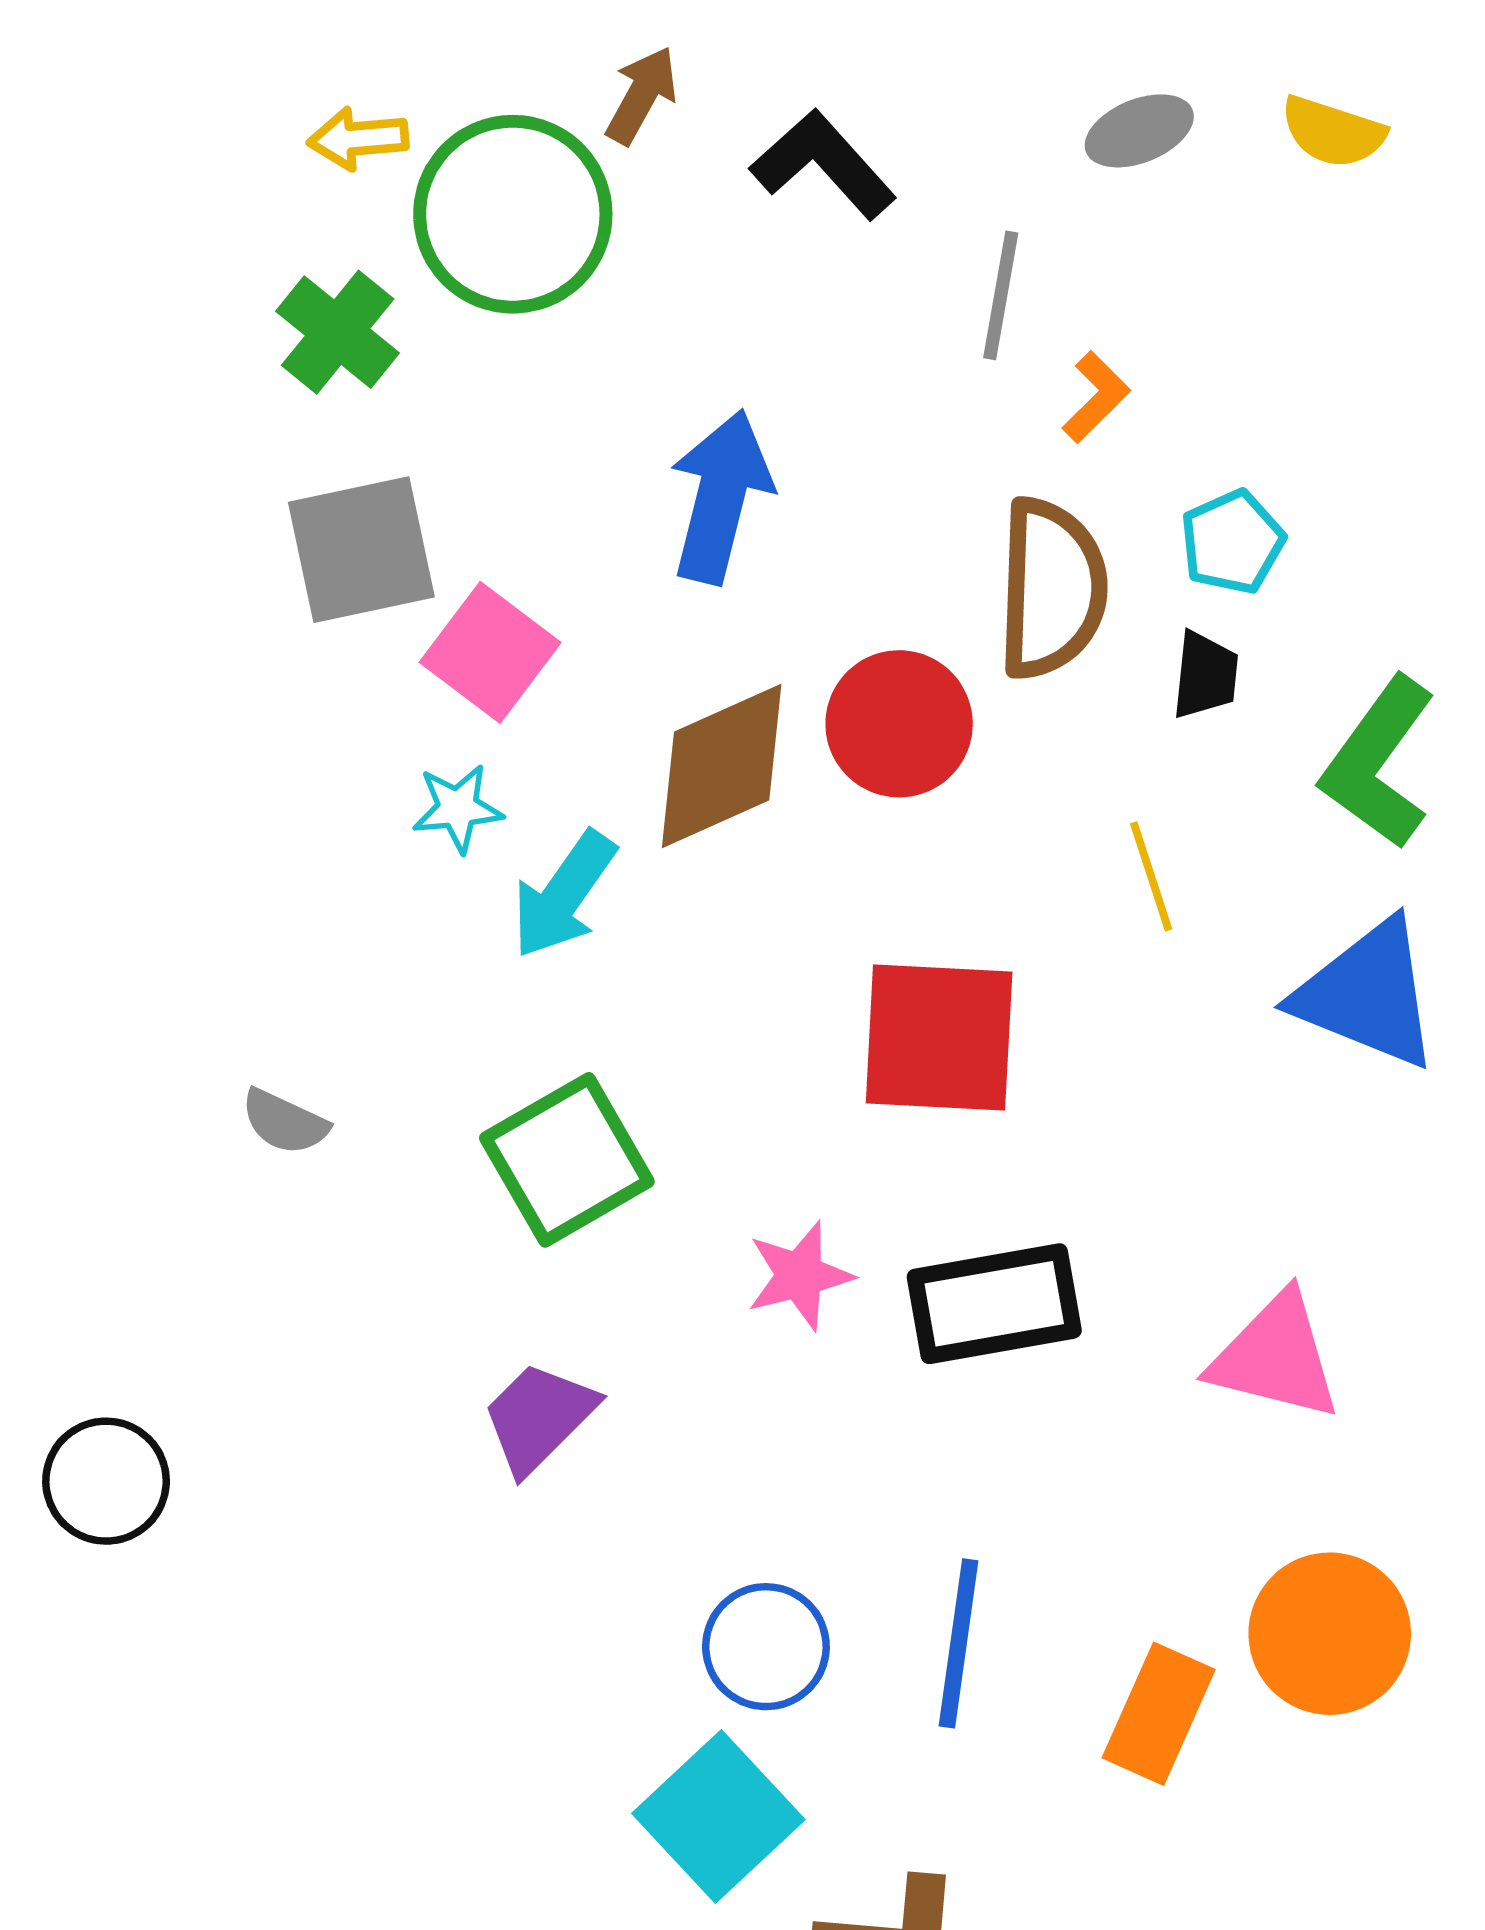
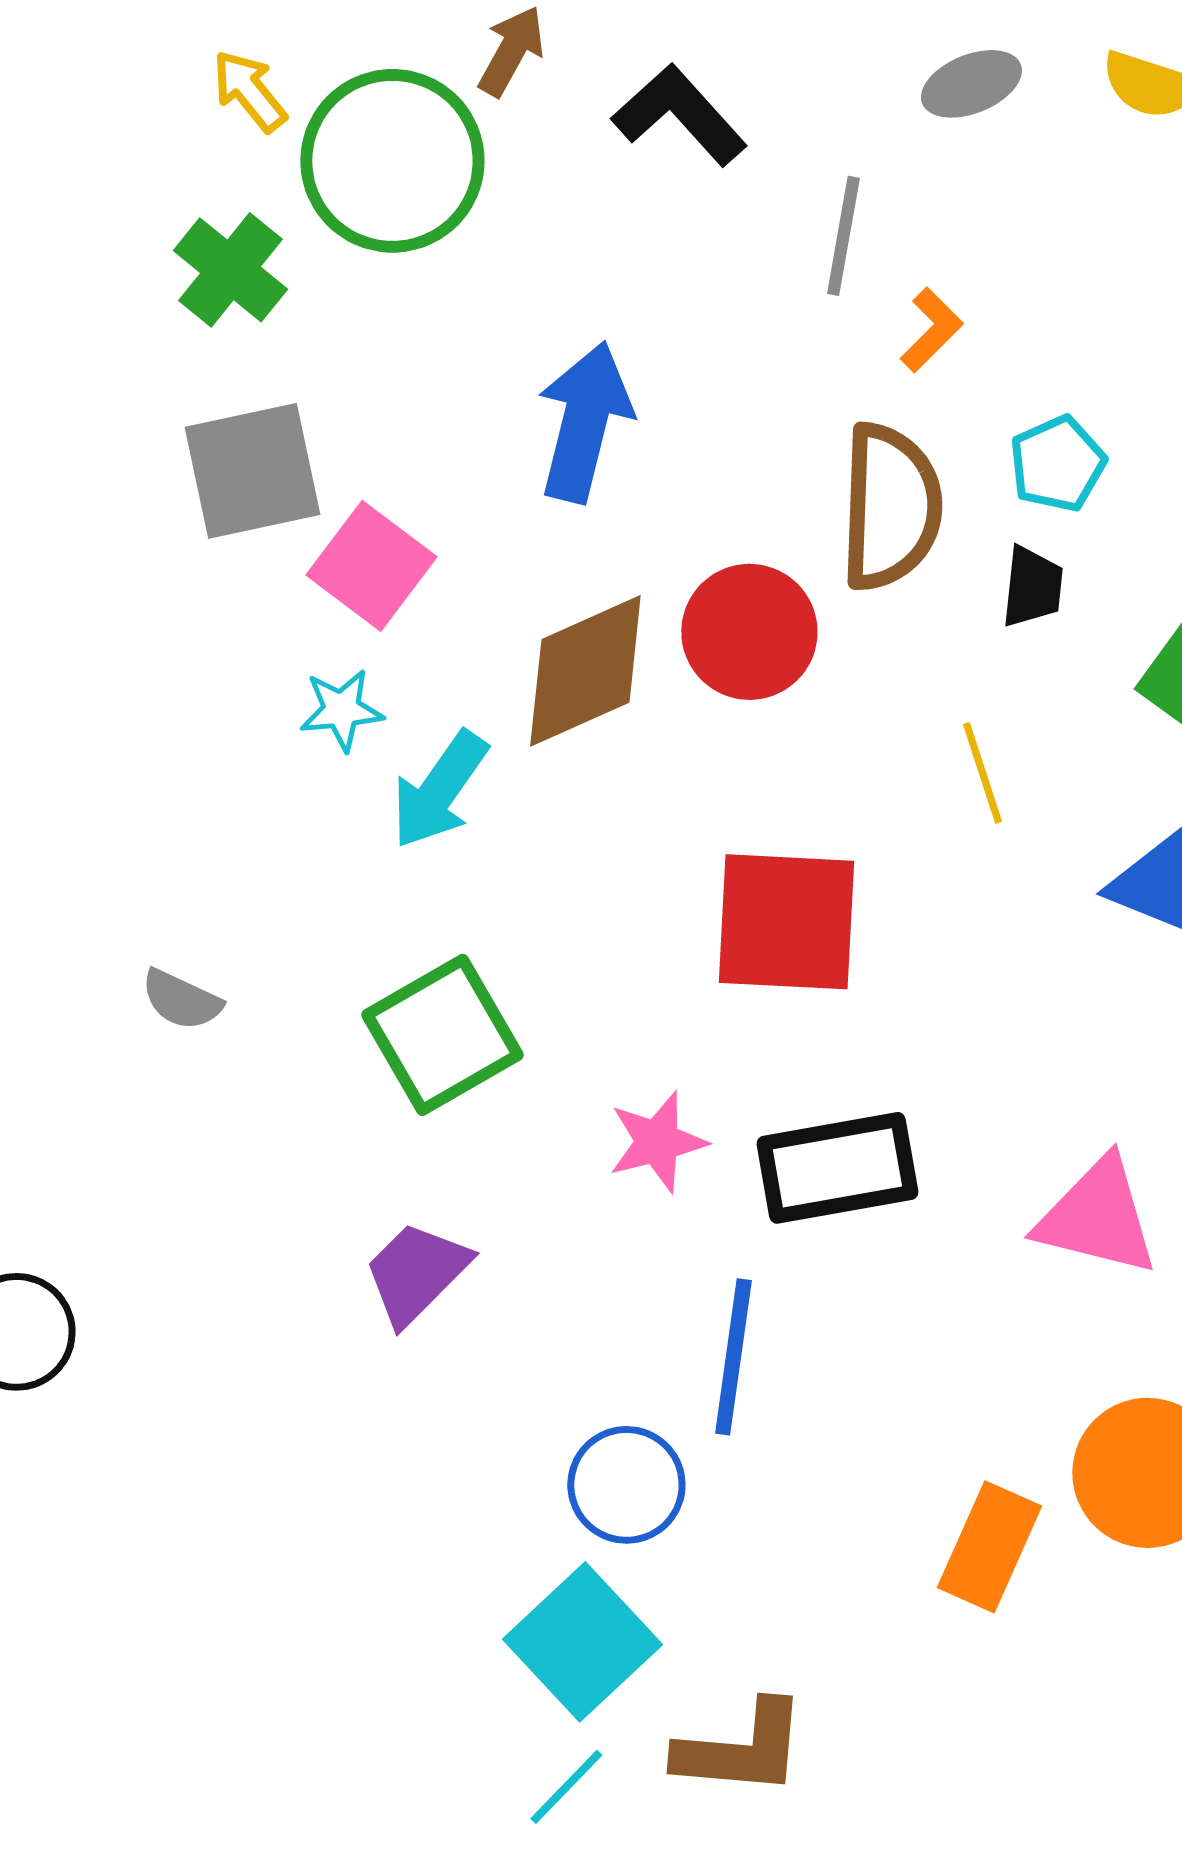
yellow arrow: (358, 138) -> (249, 91), turned 56
blue line: (959, 1643) -> (733, 1357), moved

